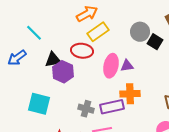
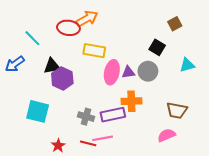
yellow rectangle: (98, 32) -> (94, 51), moved, turned 45
gray circle: (140, 32) -> (148, 71), moved
red ellipse: (82, 51) -> (68, 28), moved

